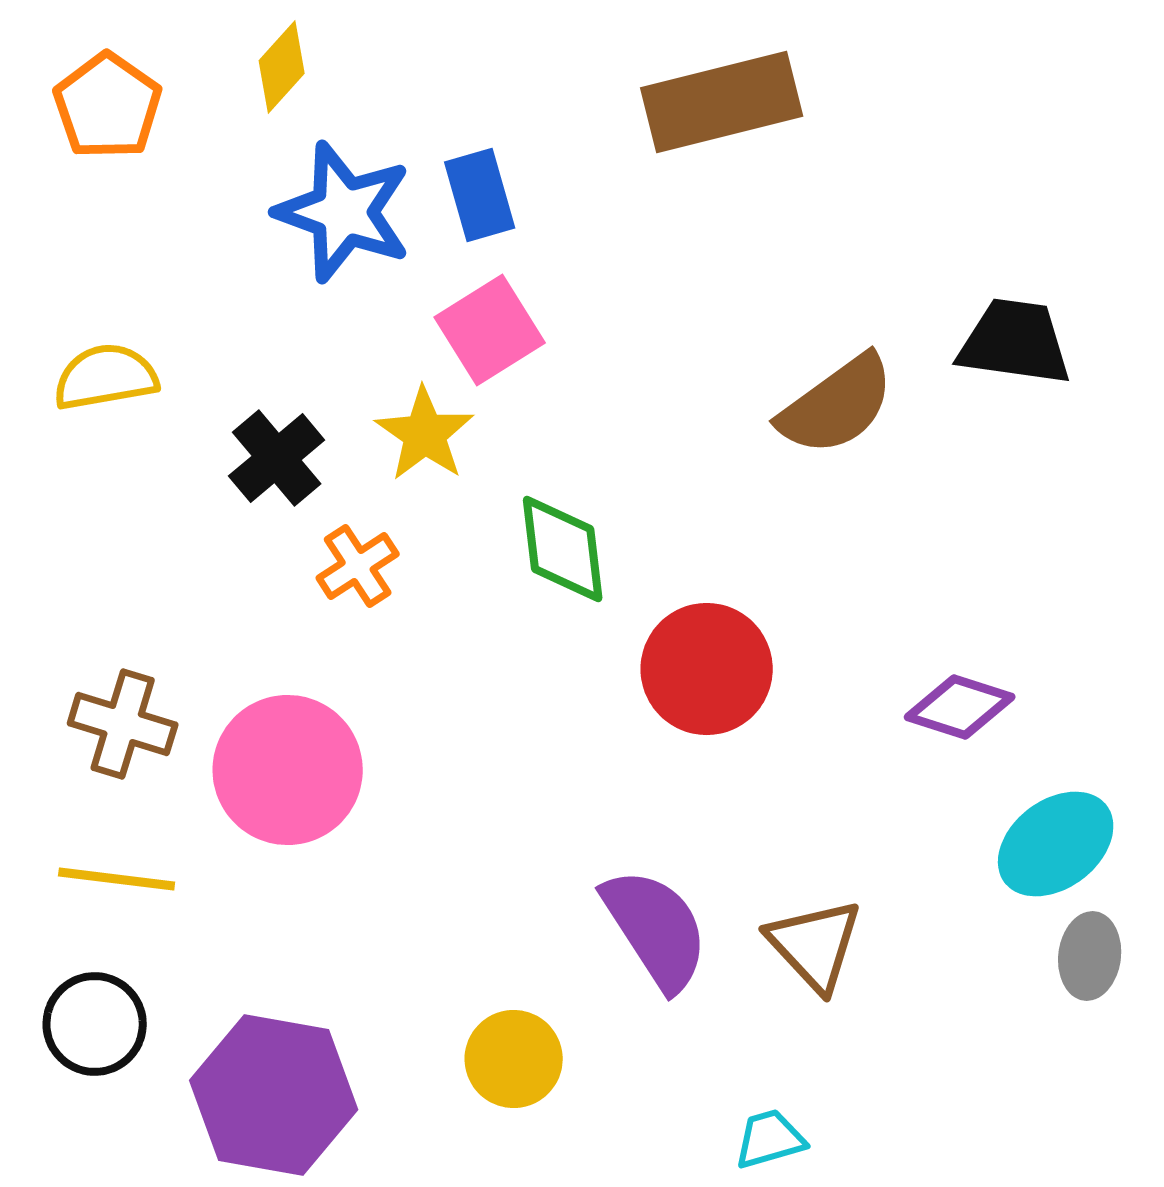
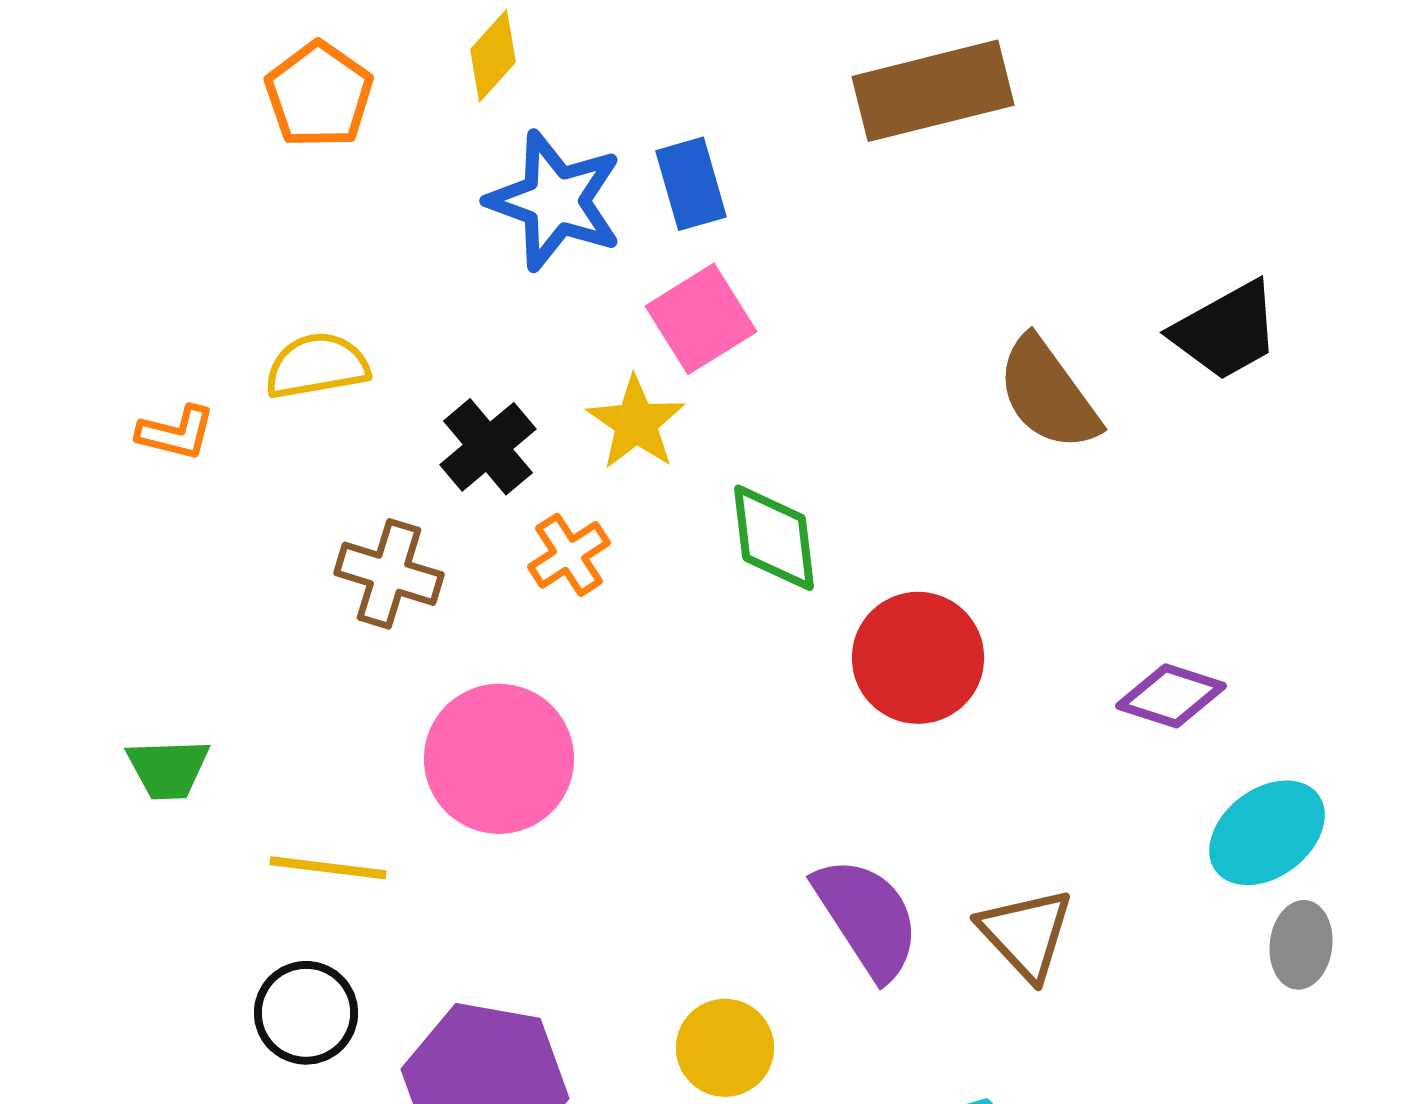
black trapezoid: (1015, 342) -> (1226, 331), turned 143
brown semicircle: (837, 405) -> (1048, 394), turned 90
brown cross: (123, 724) -> (389, 574), moved

